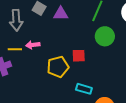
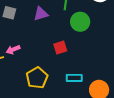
purple triangle: (61, 14) -> (41, 14), moved
yellow pentagon: (58, 67) -> (37, 78), moved

